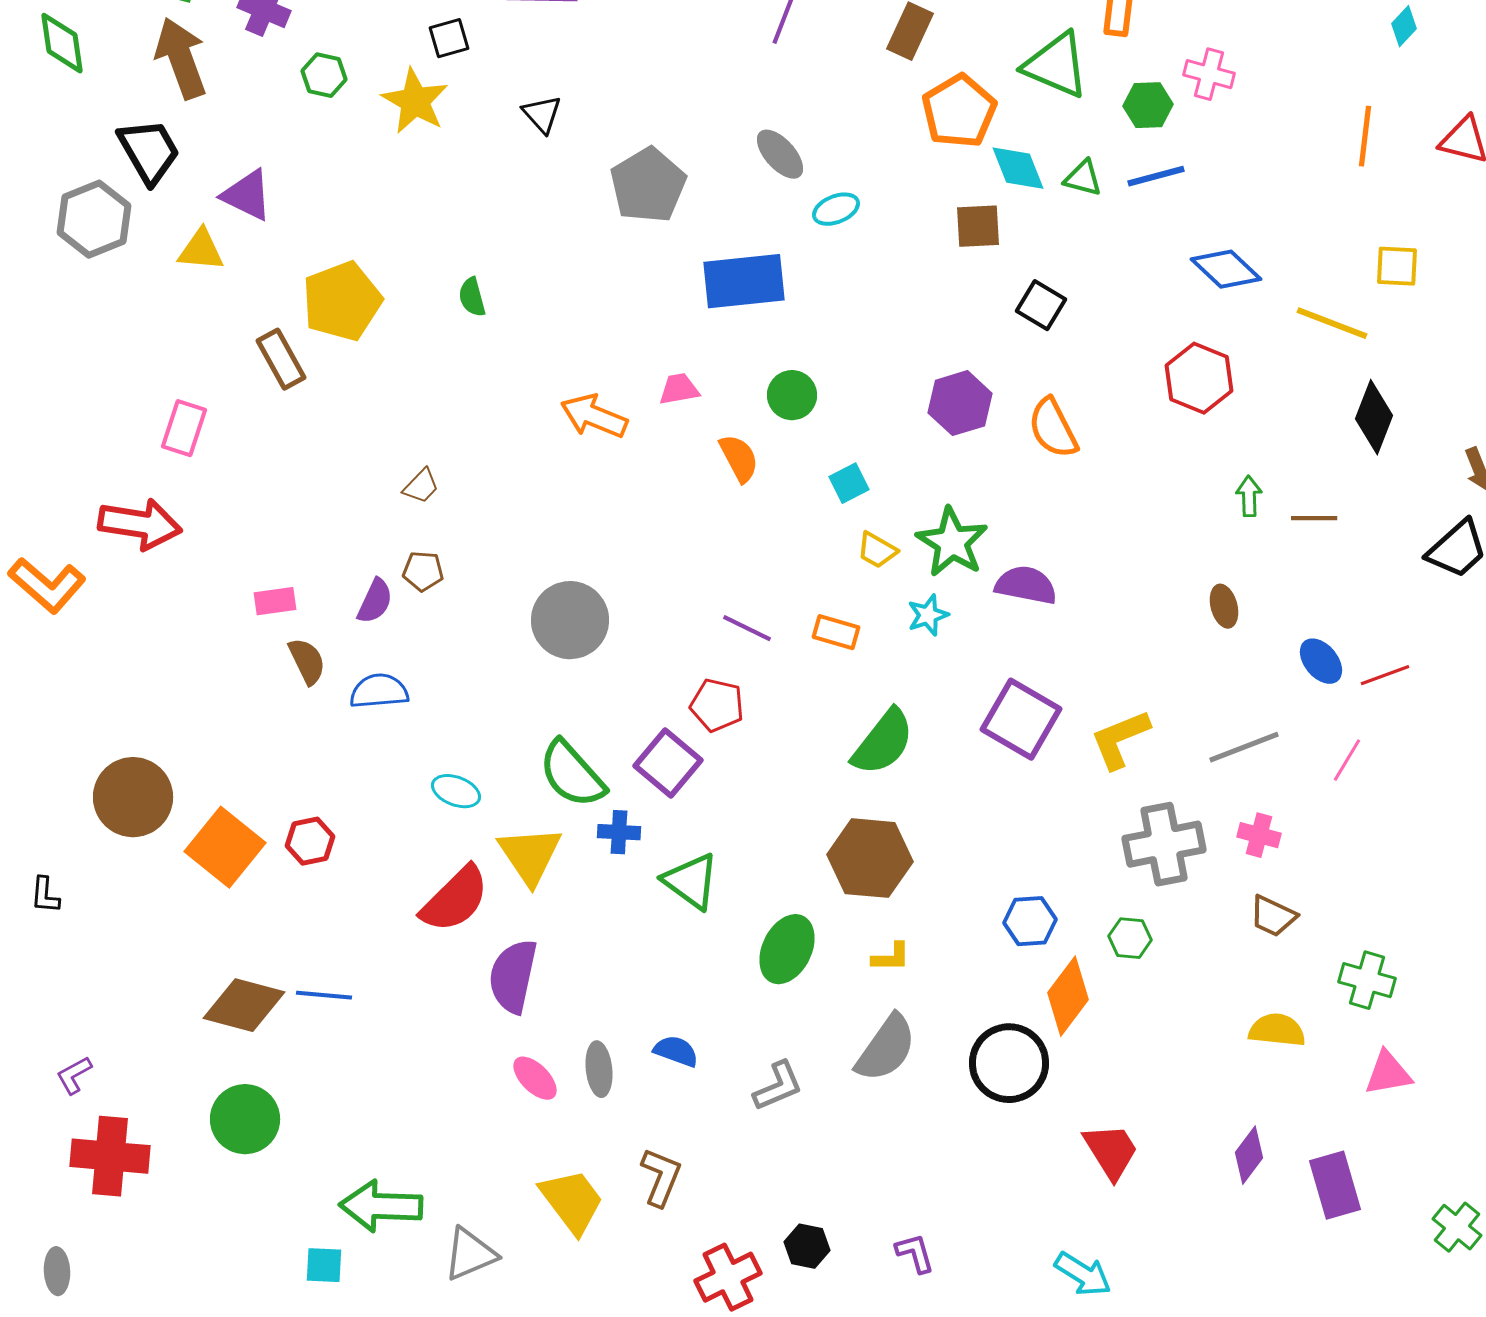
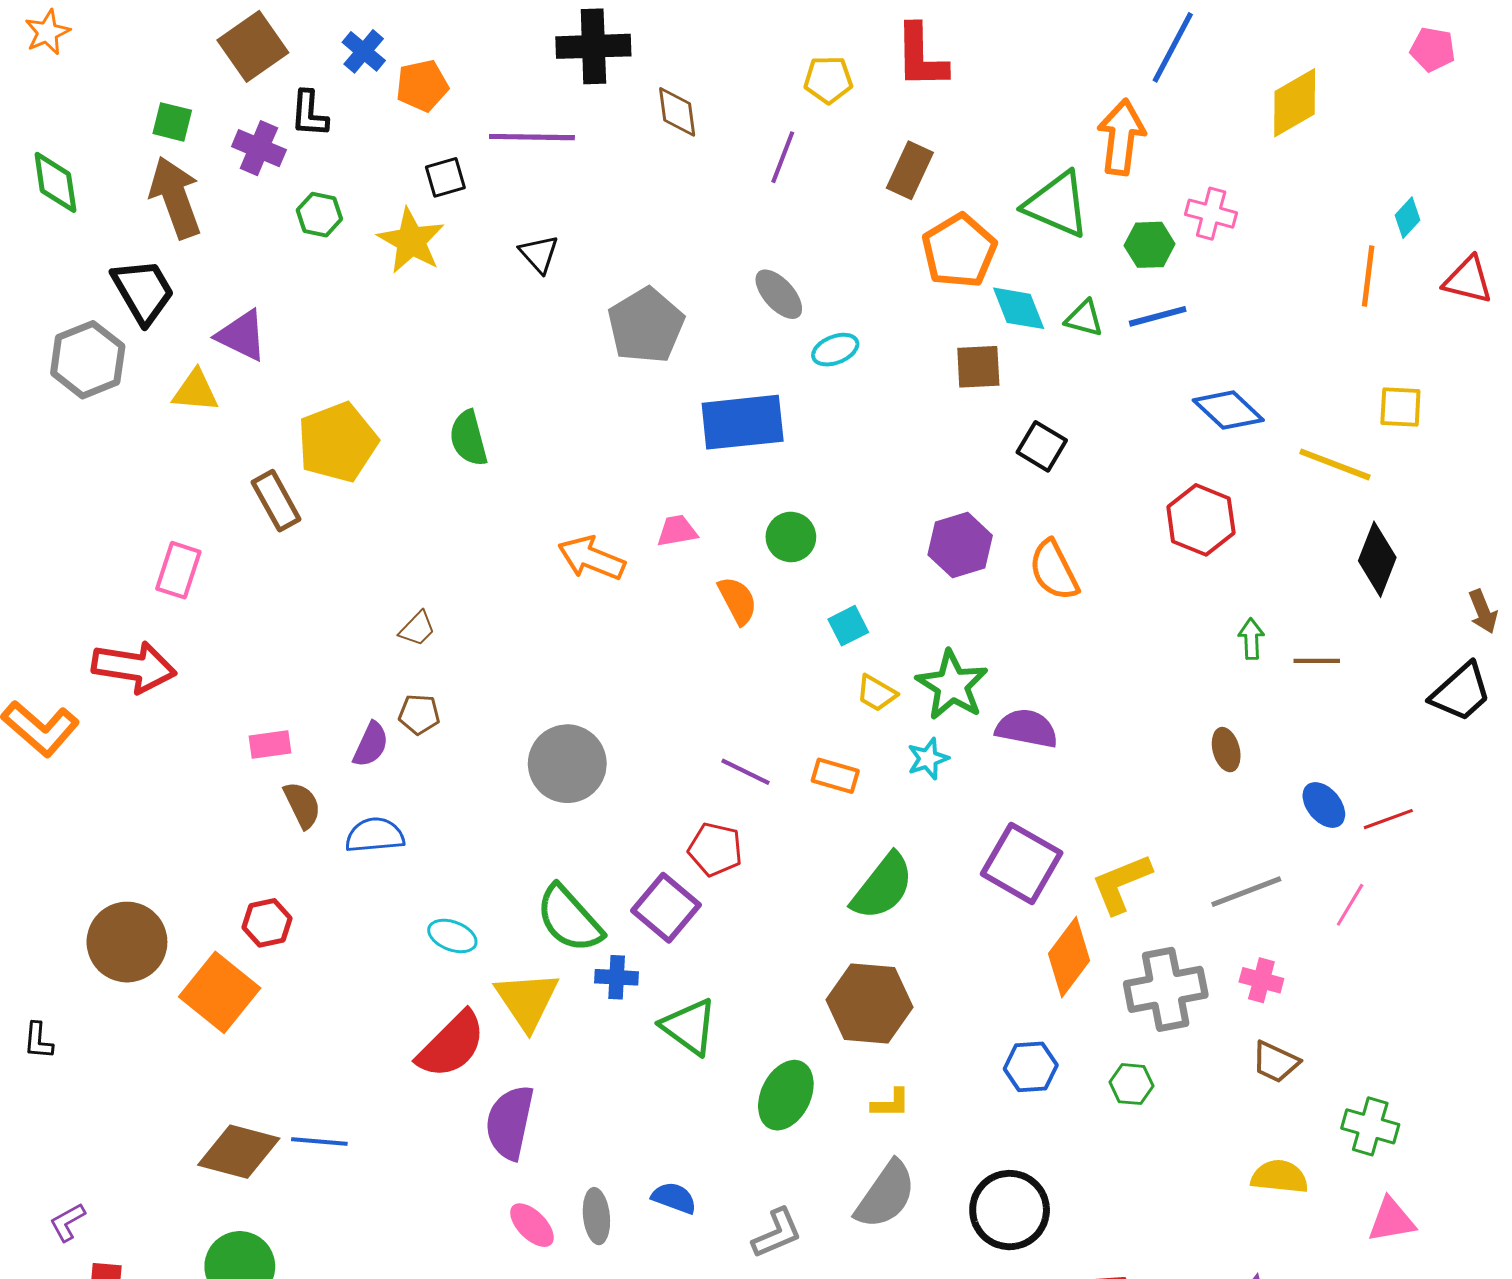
cyan diamond: (1404, 26) -> (1407, 218), moved
green semicircle: (472, 297) -> (468, 438), size x1.4
red hexagon: (310, 841) -> (267, 923), moved
orange diamond: (1068, 996) -> (1069, 957), moved

